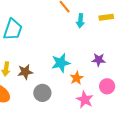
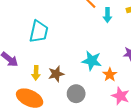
cyan star: (61, 63) -> (92, 61), turned 30

